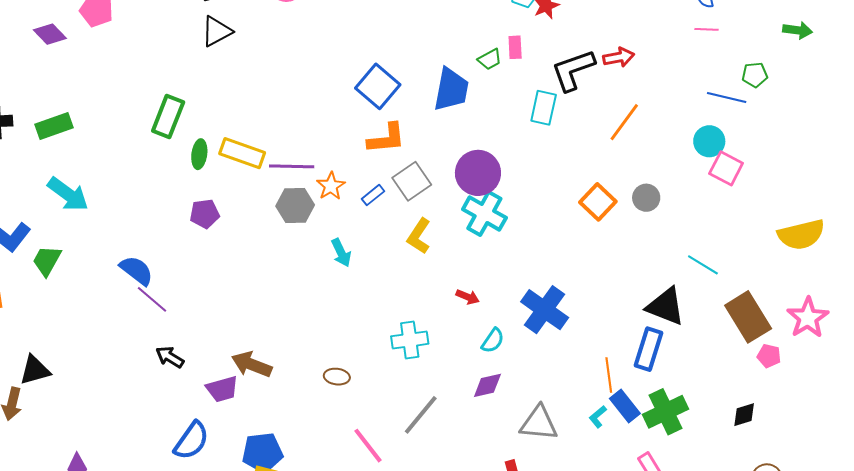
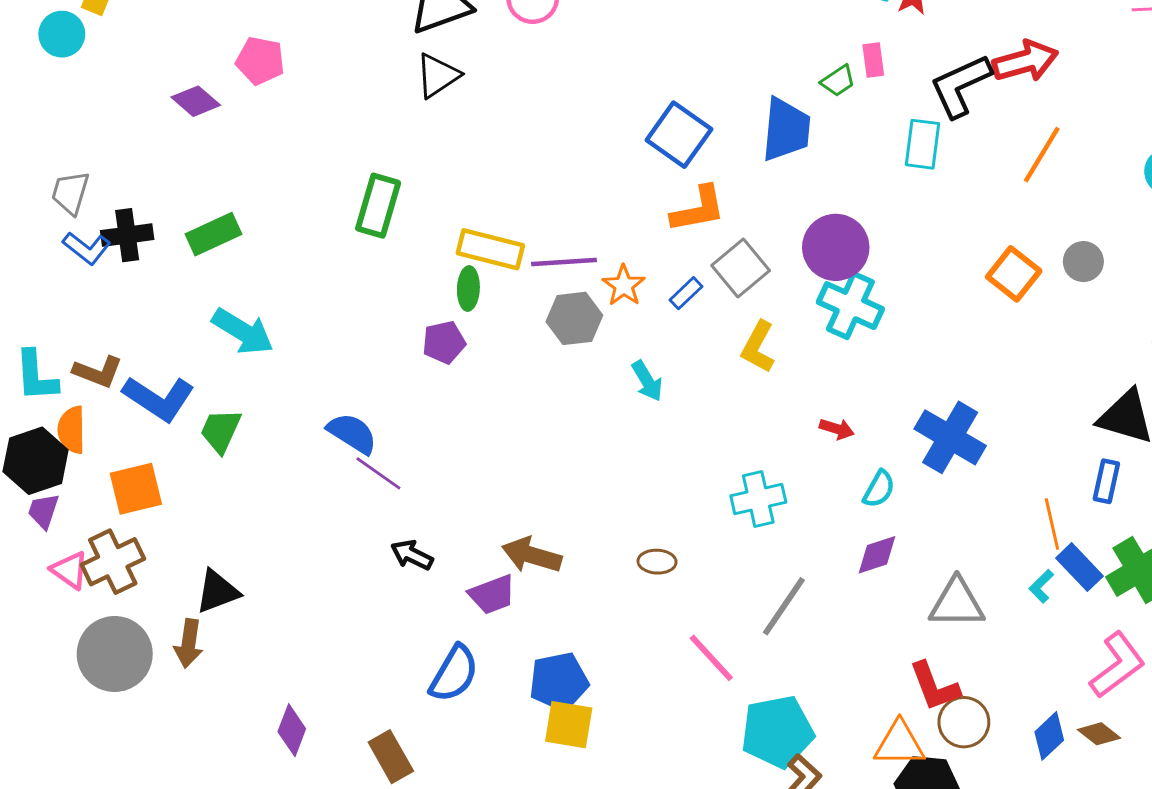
red arrow: (619, 57) -> (1025, 61), size x1.4
green ellipse: (199, 154) -> (468, 288), moved
blue rectangle: (648, 349) -> (1106, 481), size x0.7

